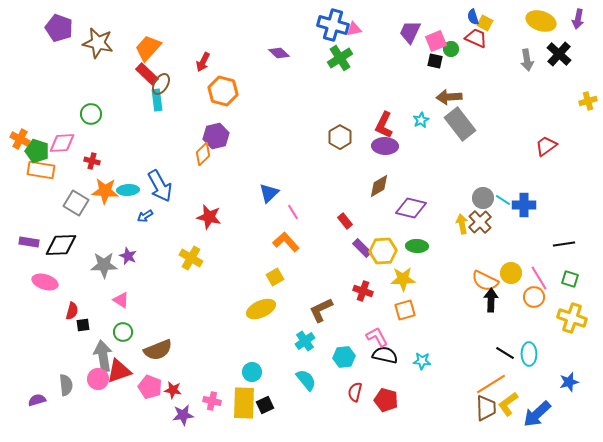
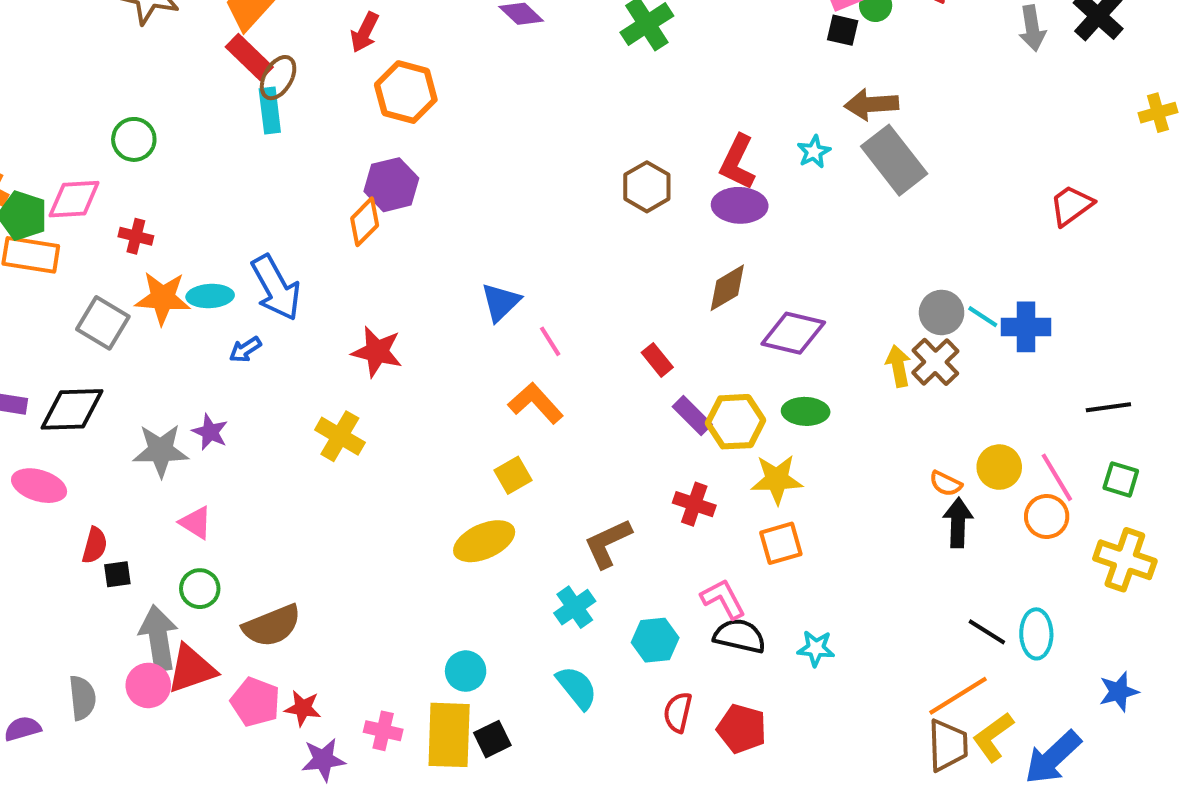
orange semicircle: (485, 281) -> (946, 484), size x0.6

